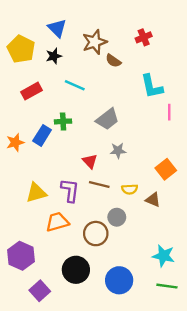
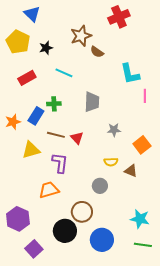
blue triangle: (57, 28) -> (32, 14), moved
red cross: (144, 37) -> (119, 17), moved, size x1.5
gray trapezoid: (107, 119) -> (92, 102), turned -50
gray star: (118, 151) -> (114, 130), moved
brown line: (99, 185) -> (56, 135), moved
yellow triangle: (36, 193) -> (31, 150), moved
brown circle: (96, 234) -> (82, 212), moved

